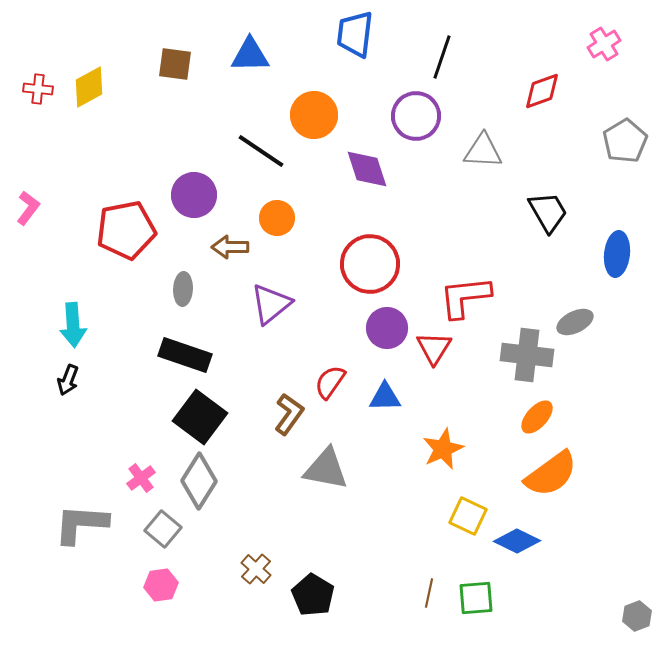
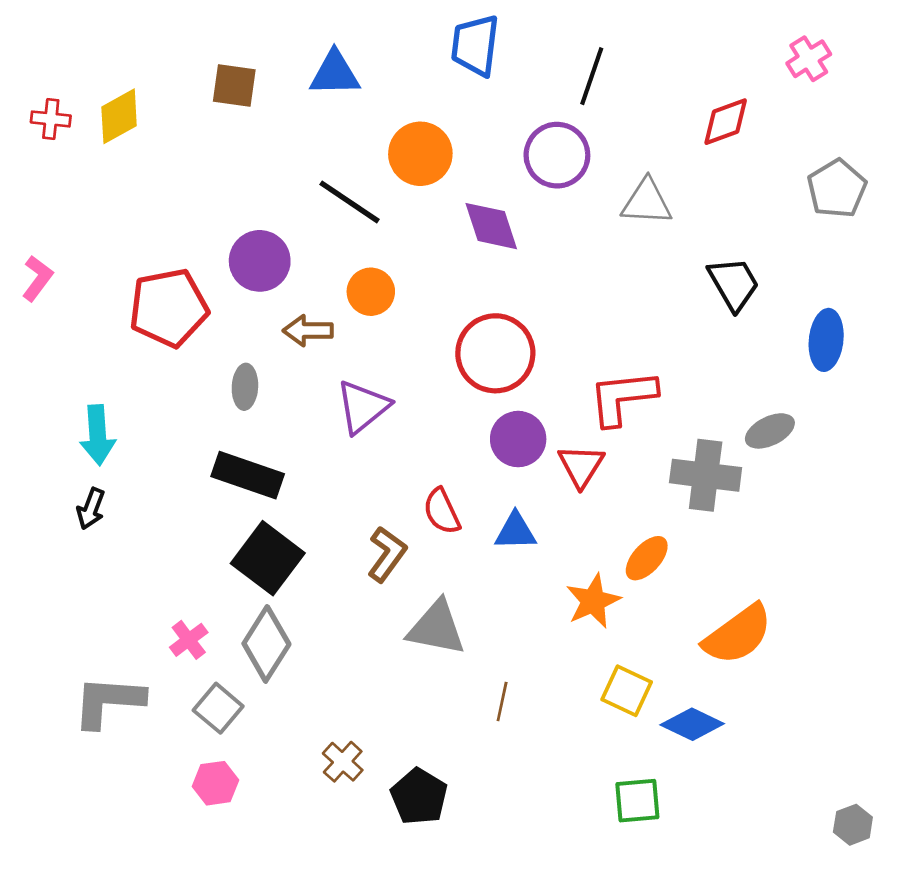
red semicircle: (330, 382) -> (442, 511), turned -60
orange ellipse: (537, 417) -> (647, 558), moved
brown line: (429, 593) -> (502, 701), moved

